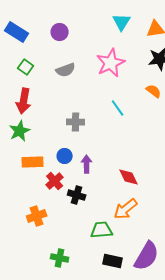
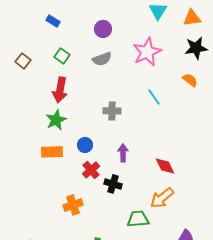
blue rectangle: (17, 32) -> (53, 21), size x0.6
purple circle: (60, 32) -> (103, 29), moved
blue circle: (65, 156) -> (85, 145), moved
orange rectangle: (33, 162) -> (52, 152), moved

